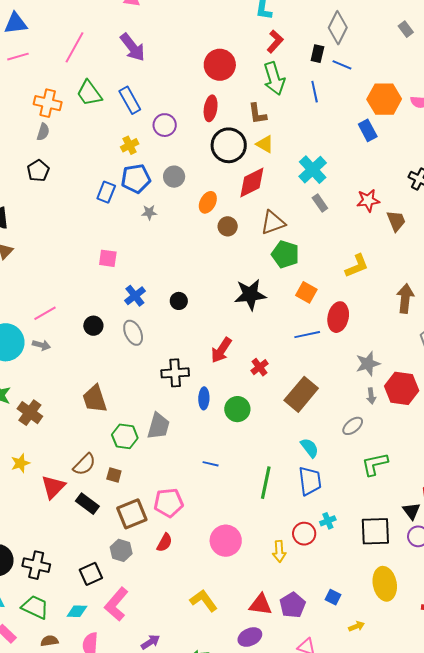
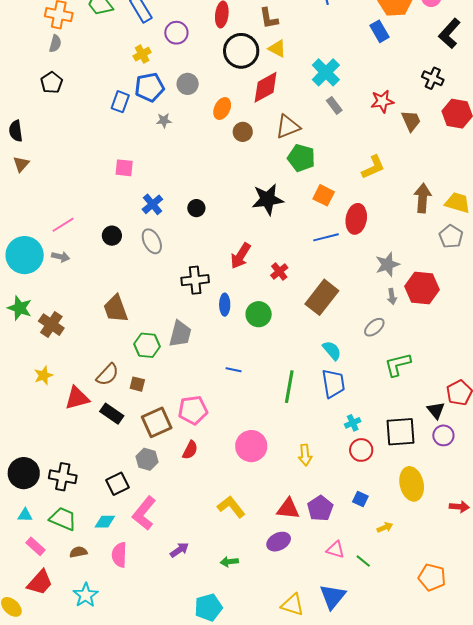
red triangle: (53, 487) -> (77, 398), turned 32
red circle: (304, 534) -> (361, 450), moved

